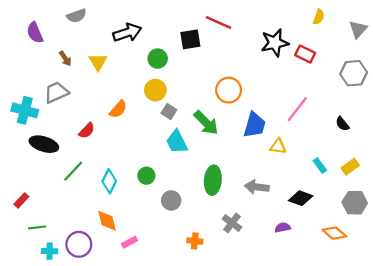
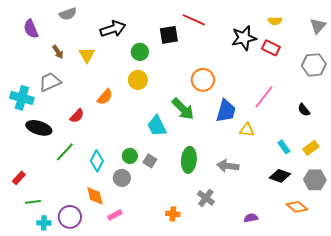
yellow semicircle: (319, 17) -> (275, 21), moved, turned 72
gray square: (169, 111) -> (150, 161), moved
black diamond: (301, 198) -> (280, 176), moved
gray circle: (171, 200) -> (122, 178), moved
purple semicircle: (283, 227) -> (251, 218), moved

